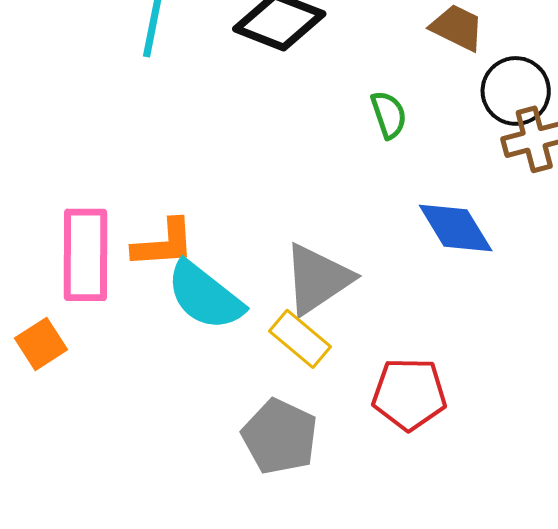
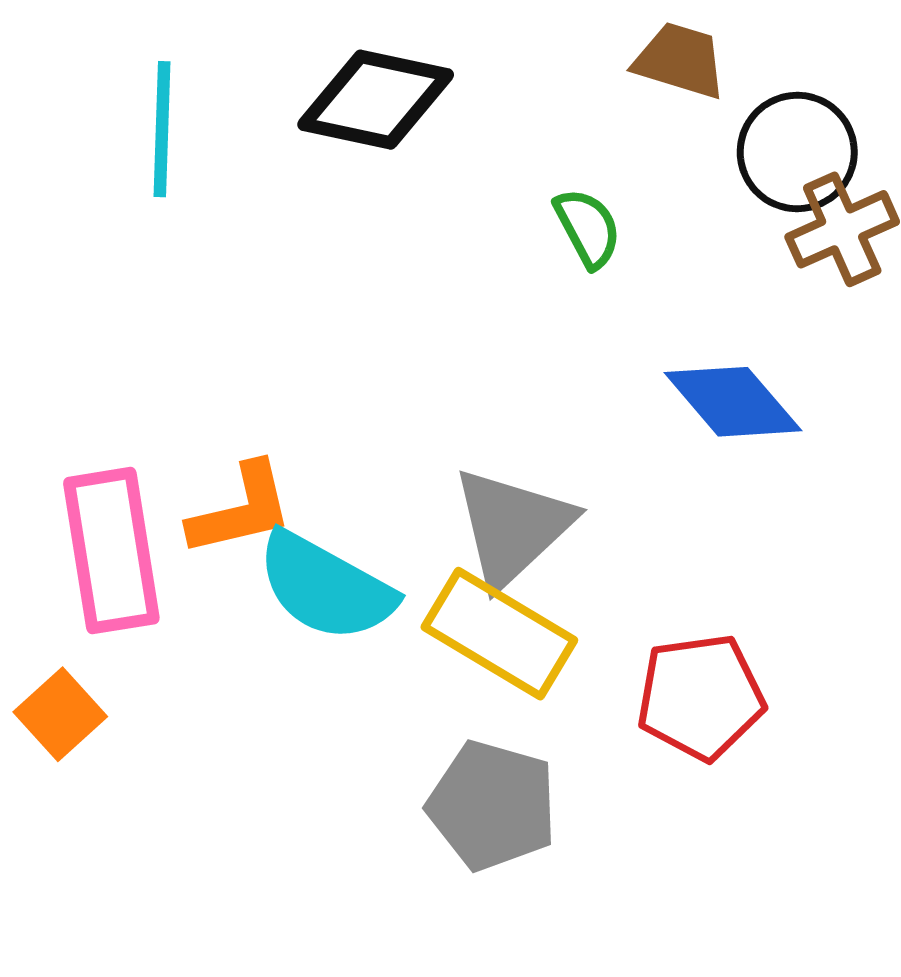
yellow rectangle: (300, 339) -> (499, 634), size x1.4

